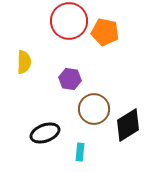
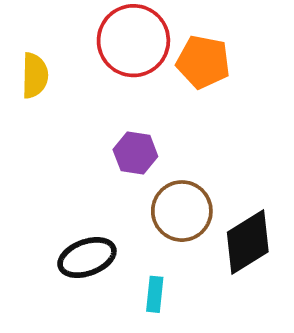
yellow semicircle: (24, 62) -> (35, 75), moved

